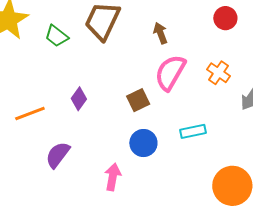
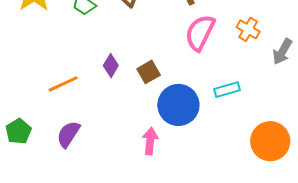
brown square: (138, 100) -> (149, 72), moved
blue circle: (143, 143) -> (178, 105), size x1.5
purple semicircle: (58, 155) -> (68, 134), moved

